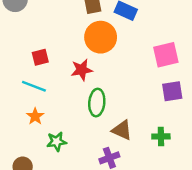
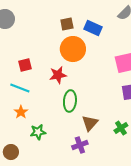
brown triangle: (122, 130) -> (90, 123), turned 48
green cross: (161, 136) -> (121, 128), turned -32

